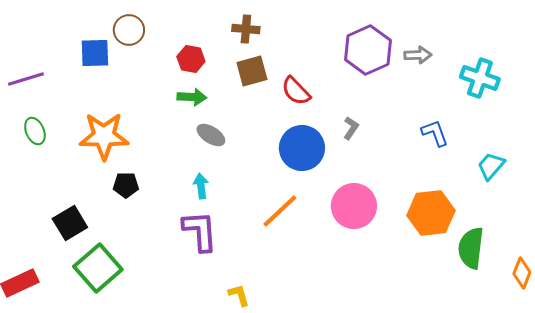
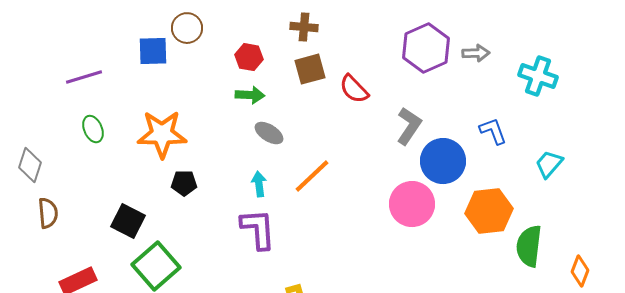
gray L-shape: (351, 128) -> (409, 126), size x1.6
blue circle: (302, 148) -> (443, 161), moved
orange line: (280, 211) -> (312, 176), moved
black square: (70, 223) -> (128, 221), turned -32

